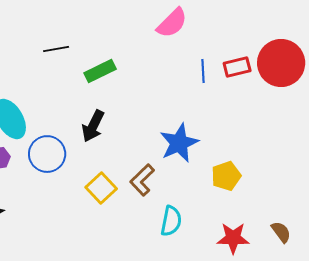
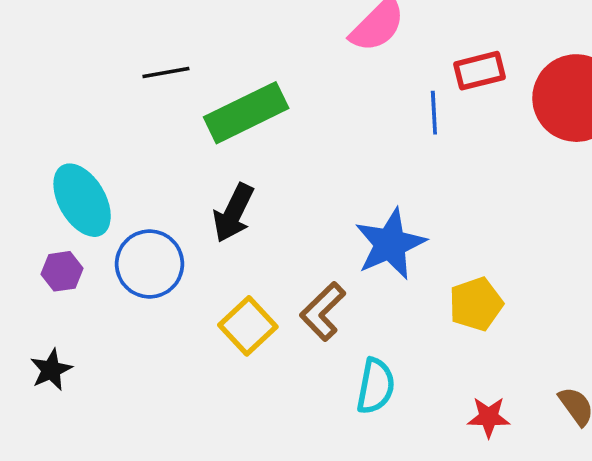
red rectangle: (237, 67) -> (480, 71), moved
green rectangle: (100, 71) -> (246, 113), size x1.4
red star: (233, 238) -> (489, 417), size x0.7

